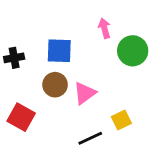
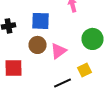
green circle: (133, 51) -> (92, 39), moved
red square: (21, 117) -> (14, 68), turned -30

